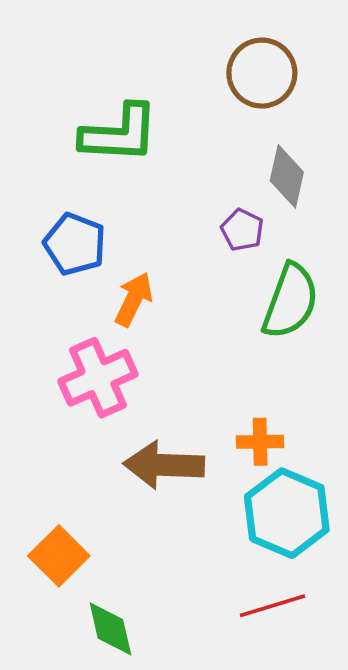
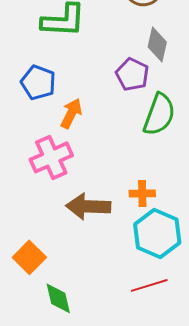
purple pentagon: (242, 230) -> (132, 74), size x1.4

